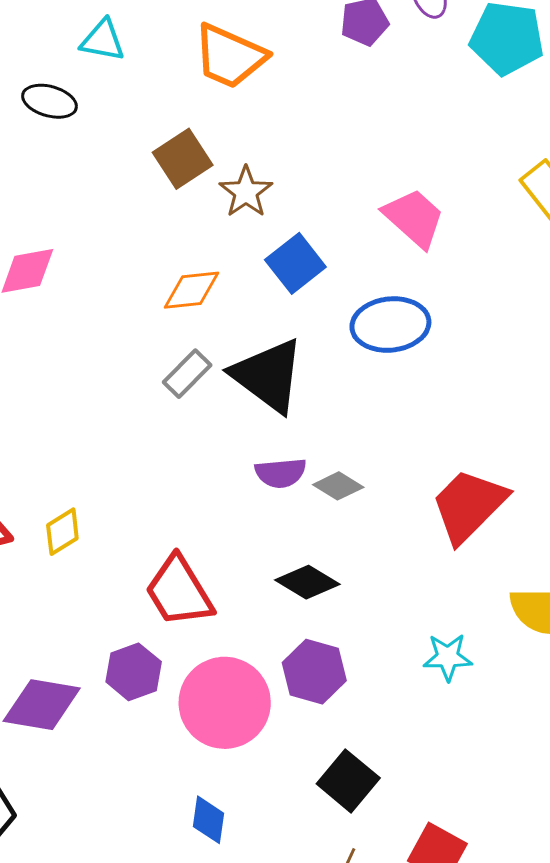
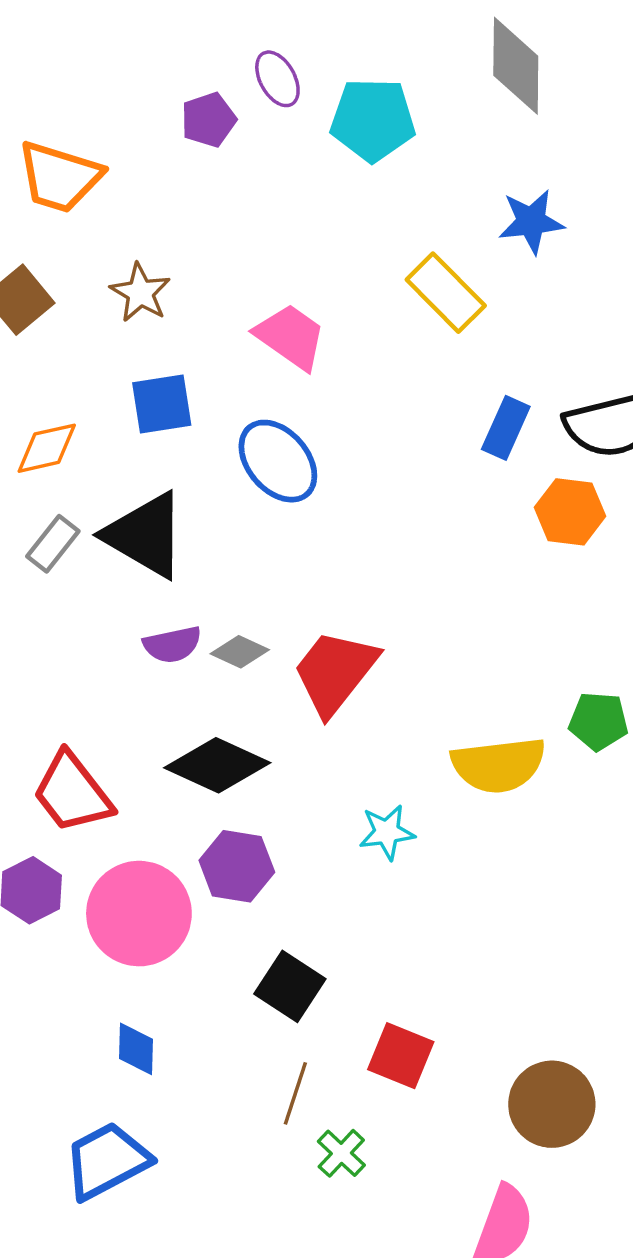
brown star: (246, 192) -> (140, 293), moved
blue square: (295, 263) -> (162, 404), turned 36
blue ellipse: (390, 325) -> (278, 461), turned 62
red trapezoid: (469, 505) -> (335, 672), moved
black diamond: (307, 582) -> (217, 765), size x1.4

